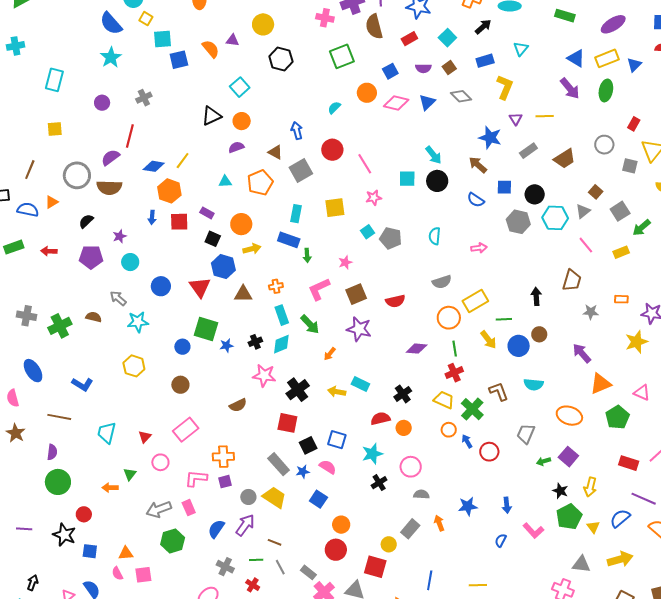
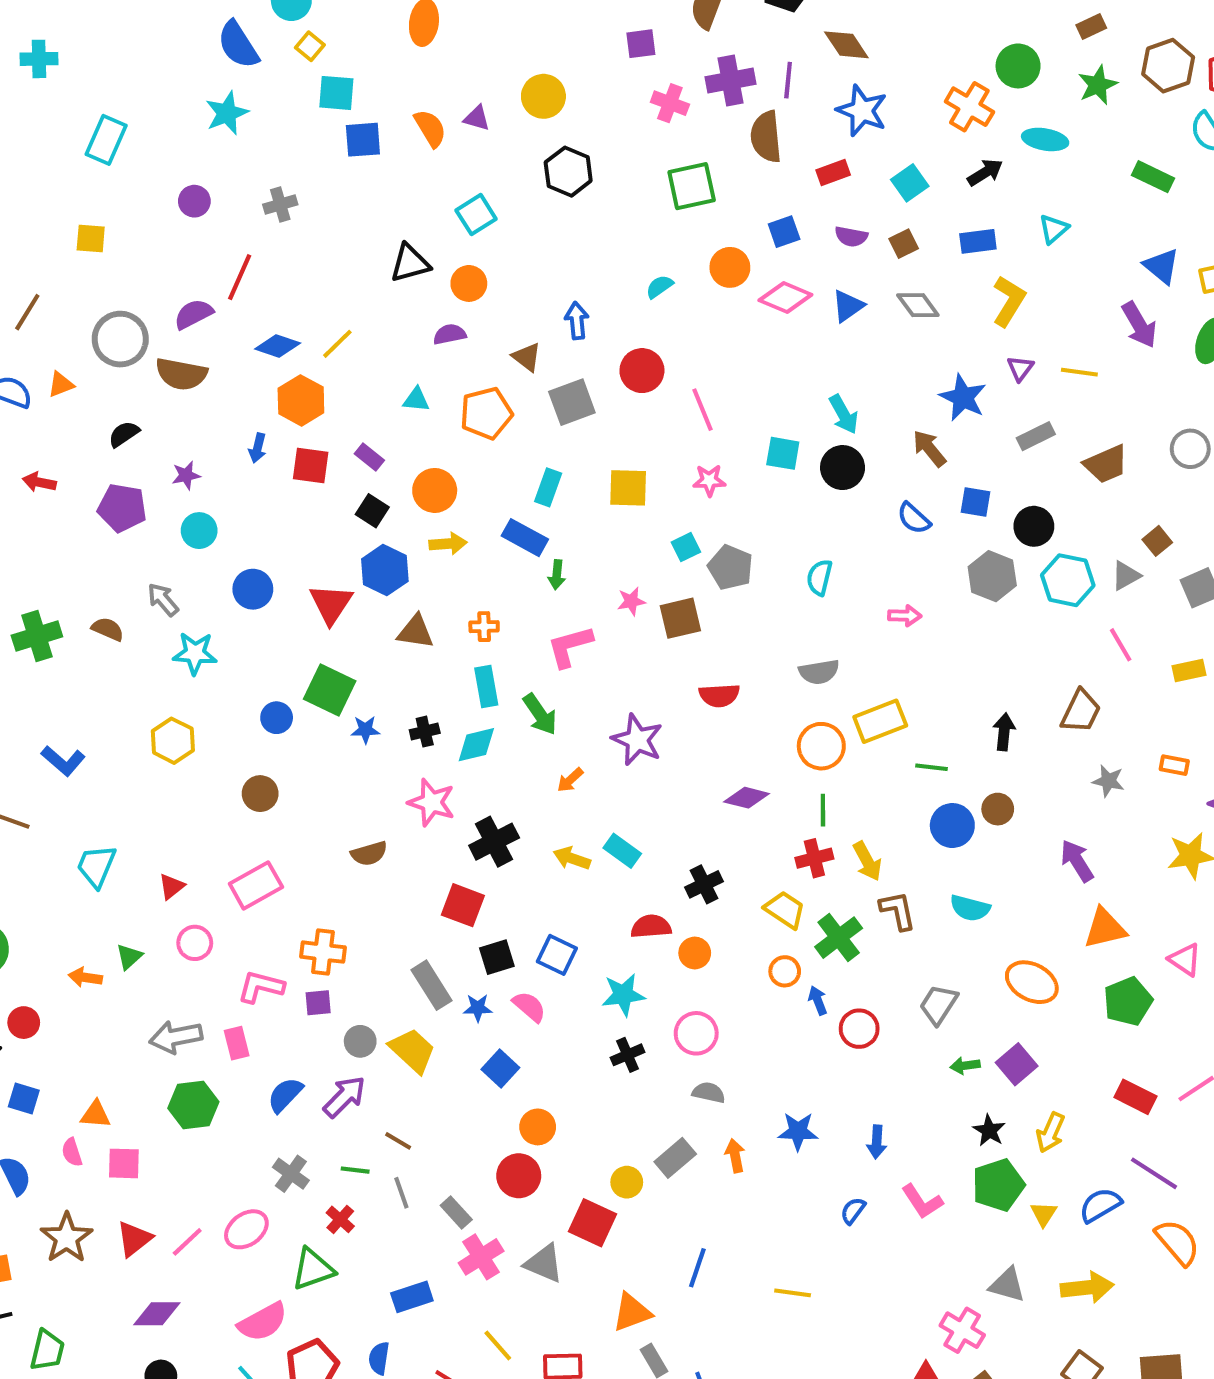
brown square: (356, 294) -> (680, 618), moved
yellow arrow: (488, 340) -> (867, 861), moved

